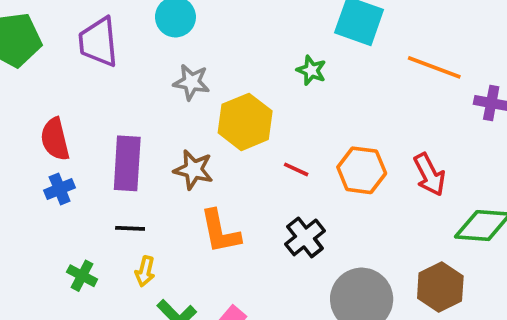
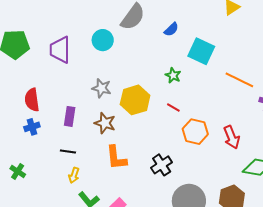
gray star: (191, 82) -> (102, 88), moved
purple rectangle: (127, 163) -> (70, 116), size x0.7
red line: (296, 169) -> (173, 107), moved
green cross: (82, 276) -> (18, 171), moved

